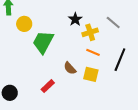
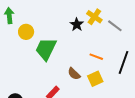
yellow cross: (90, 32) -> (94, 17), moved, turned -35
yellow square: (91, 74) -> (95, 79), turned -35

